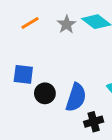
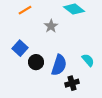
gray star: (67, 24) -> (51, 26), moved
blue square: (23, 74) -> (20, 48), turned 35

